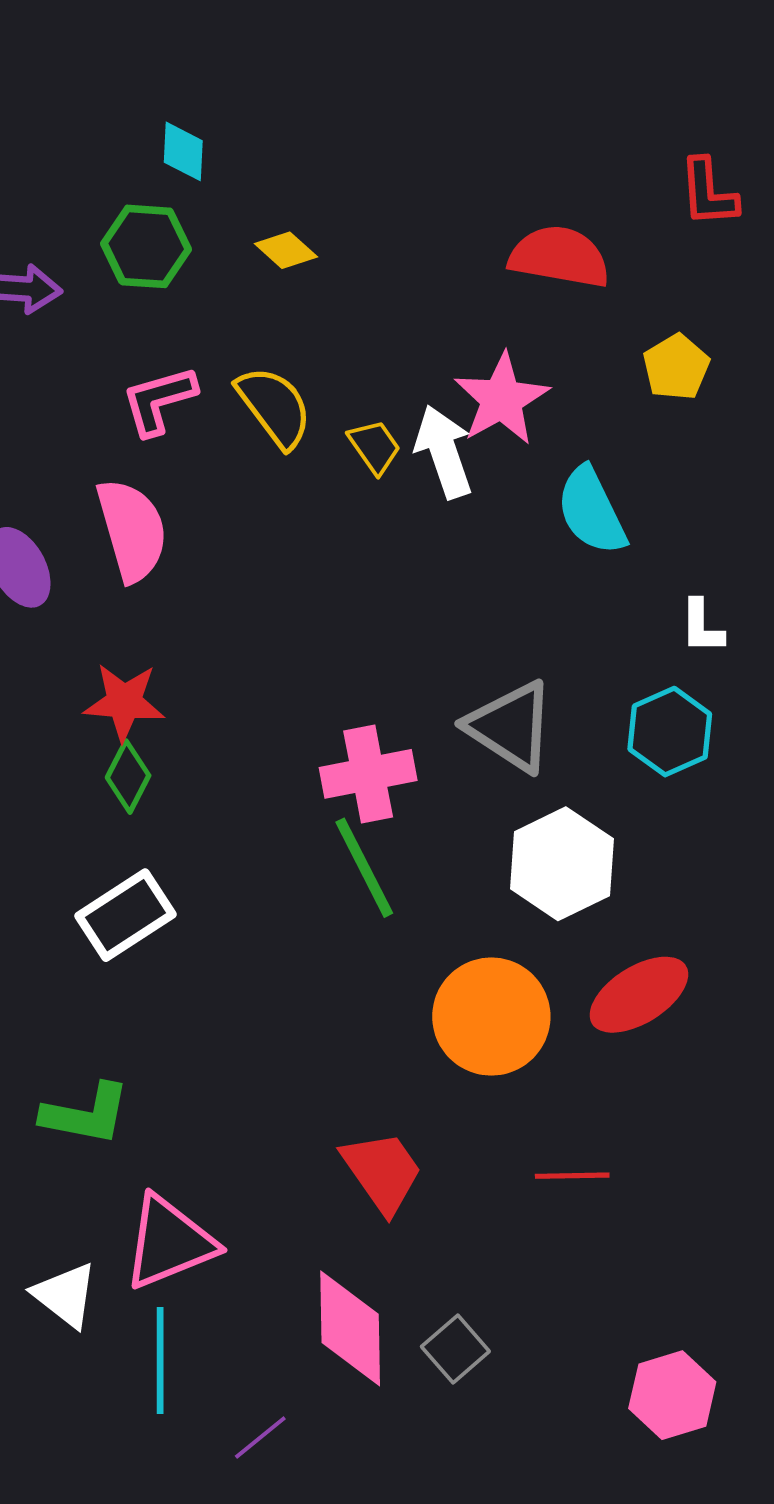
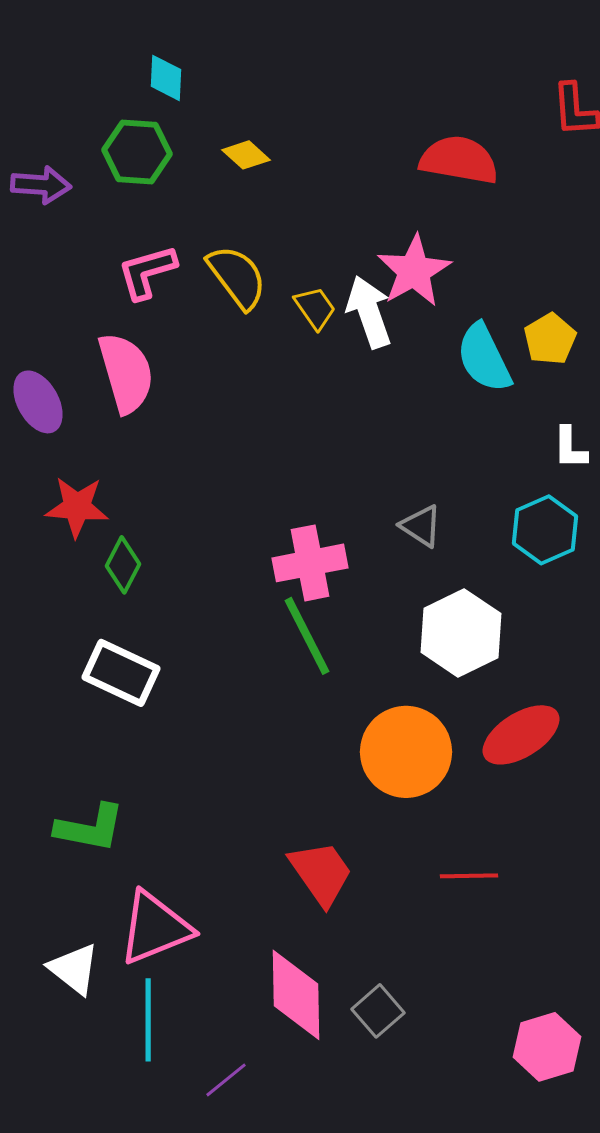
yellow pentagon: (676, 367) -> (550, 339), moved
red star: (124, 702) -> (77, 507), moved
gray triangle: (511, 726) -> (421, 526), size x0.6
white rectangle: (126, 915) -> (121, 673), turned 58

